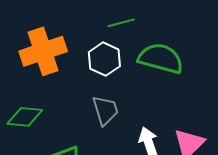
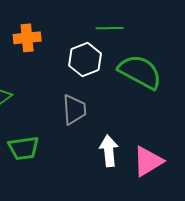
orange cross: (43, 51) -> (27, 38), size x0.6

